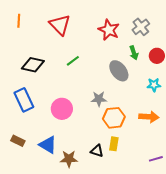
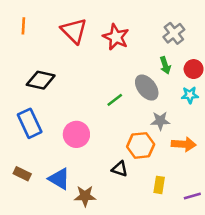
red star: (109, 30) -> (116, 37), moved
green line: (73, 61) -> (115, 100), moved
cyan star: (154, 85) -> (190, 95), moved
gray star: (99, 99) -> (160, 121), moved
yellow rectangle: (114, 144) -> (159, 185), moved
black triangle: (97, 151) -> (120, 169), moved

